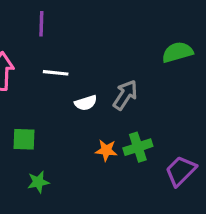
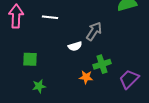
white semicircle: (86, 103) -> (75, 46), moved
orange star: (106, 150) -> (86, 77), moved

